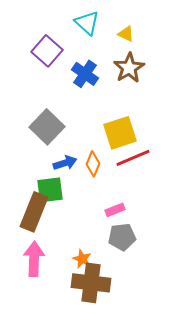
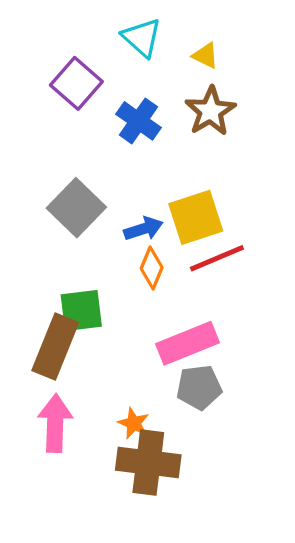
blue arrow: (65, 163) -> (143, 229), moved
pink rectangle: (115, 210) -> (188, 343), size x1.8

